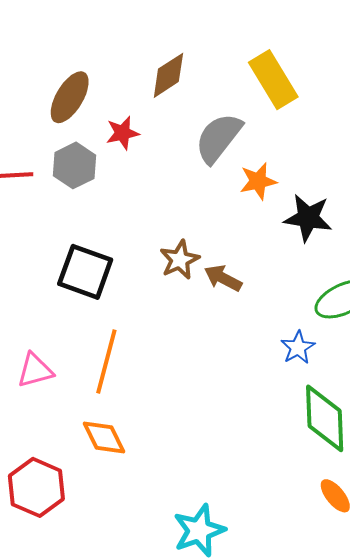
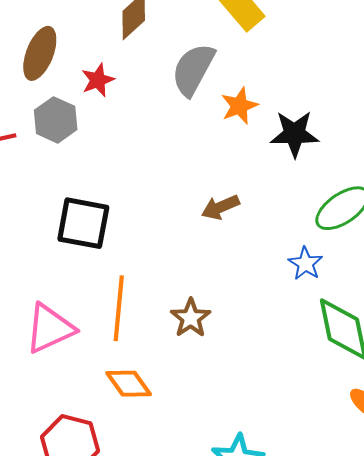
brown star: (180, 260) -> (191, 318), moved
brown arrow: (223, 278) -> (220, 207), turned -42
pink triangle: (35, 370) -> (50, 328), size x1.4

